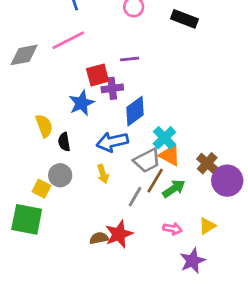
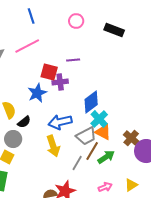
red square: (98, 75) -> (49, 72), turned 30
blue diamond: (135, 111) -> (91, 102), moved
black semicircle: (64, 142) -> (24, 122), turned -120
yellow arrow: (103, 174) -> (53, 146), size x1.5
gray circle: (60, 175) -> (13, 139), moved
pink arrow: (172, 229) -> (105, 187), turned -32

